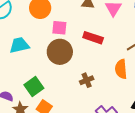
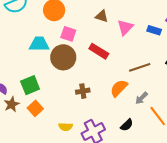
cyan trapezoid: (19, 45) -> (39, 44), moved
orange semicircle: (121, 69) -> (119, 88), turned 36

